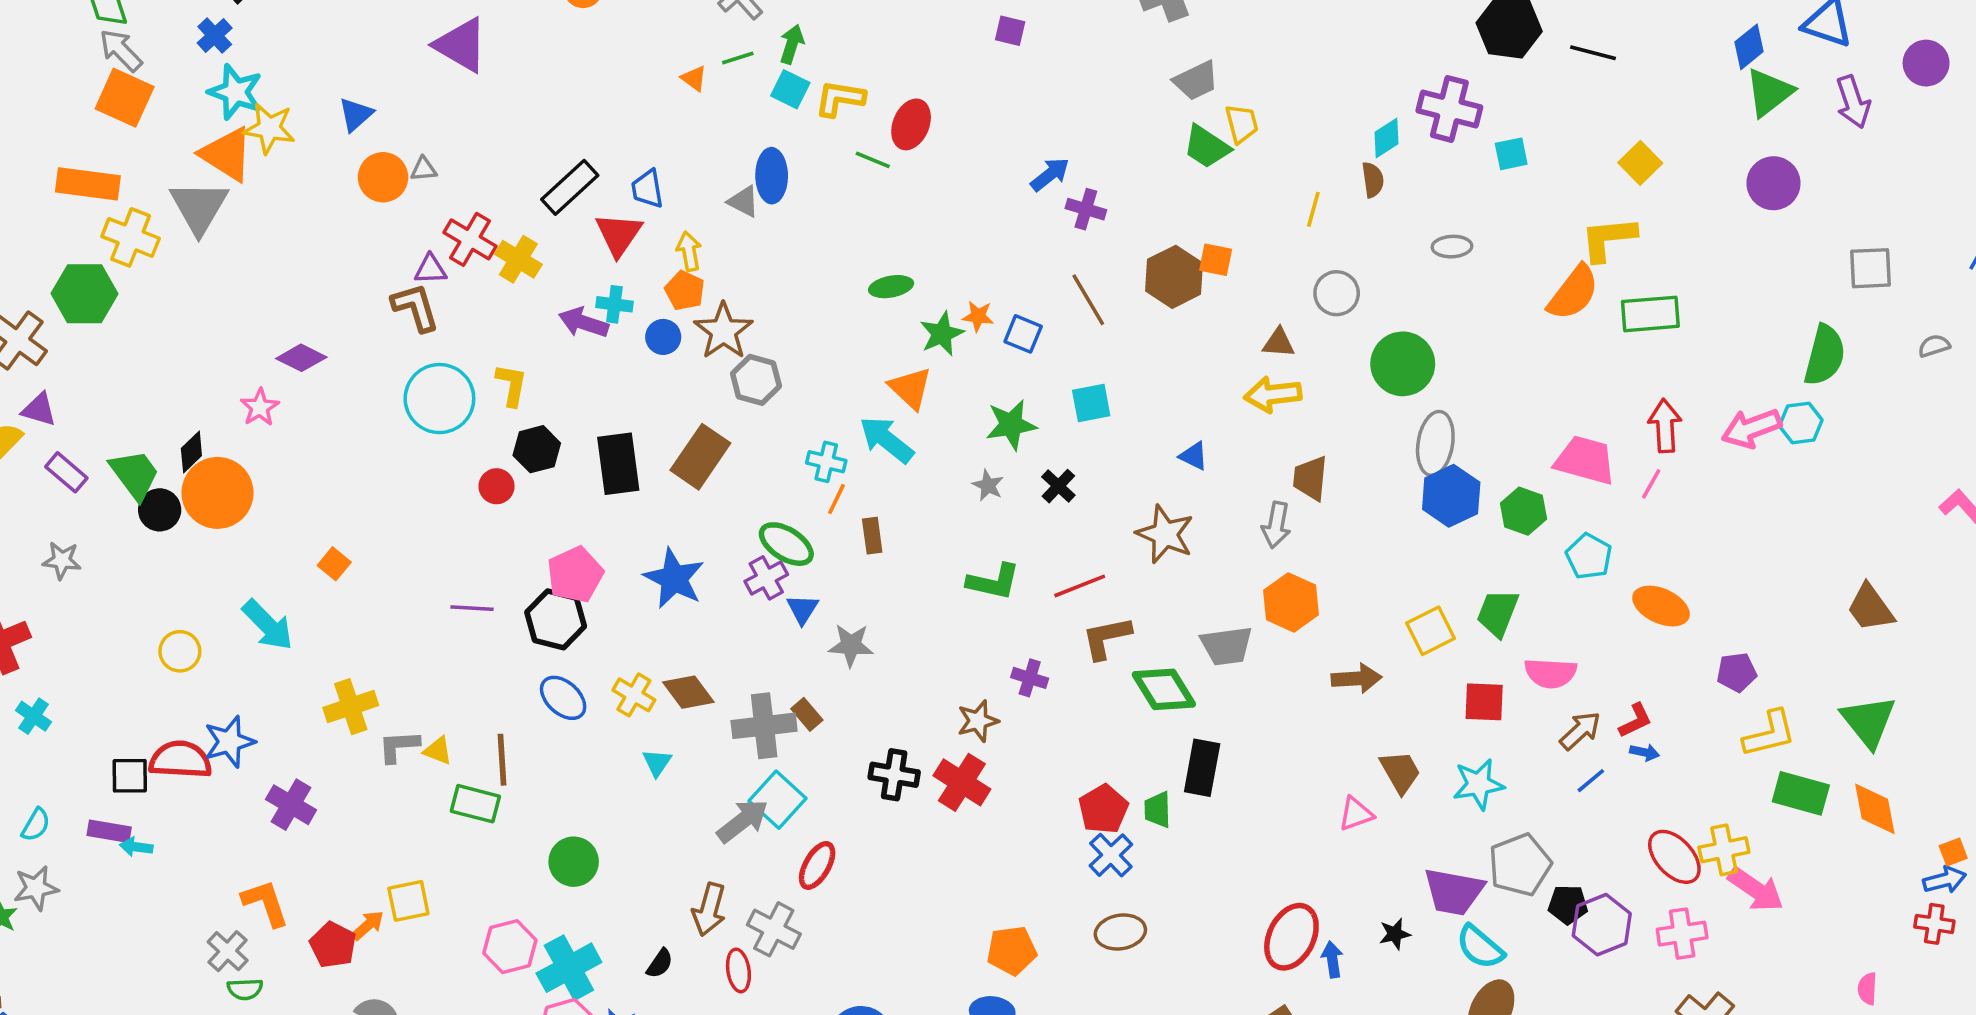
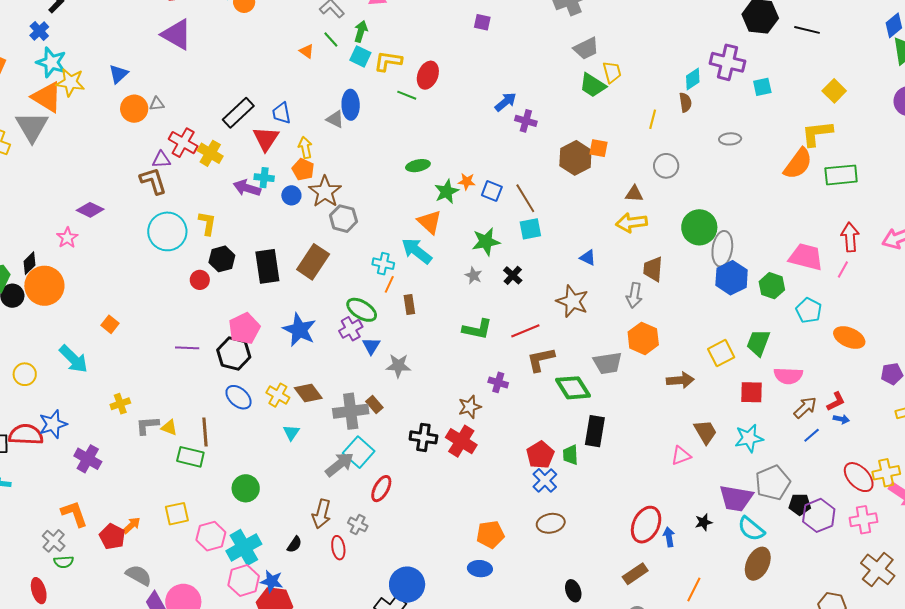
green line: (738, 58) -> (331, 40), turned 66
brown line: (1088, 300) -> (525, 198), moved
green circle: (1403, 364) -> (699, 227), moved
yellow cross: (351, 707) -> (120, 404), size x0.7
yellow square: (408, 901) -> (177, 514), moved
gray cross: (774, 929) -> (358, 524), size x0.7

